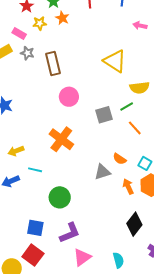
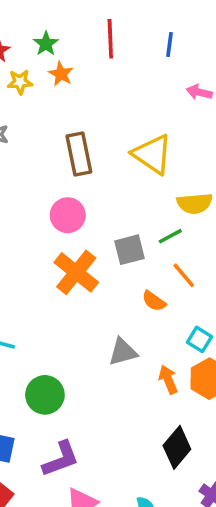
brown rectangle: (53, 64) -> (79, 154), moved
orange cross: (61, 139) -> (76, 272), moved
orange semicircle: (120, 159) -> (154, 301), moved

